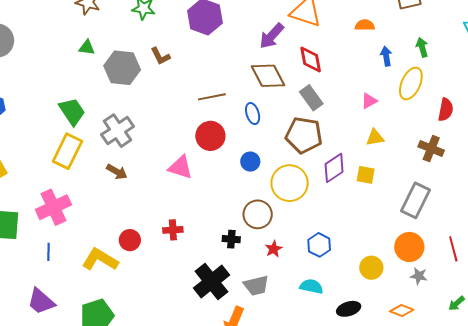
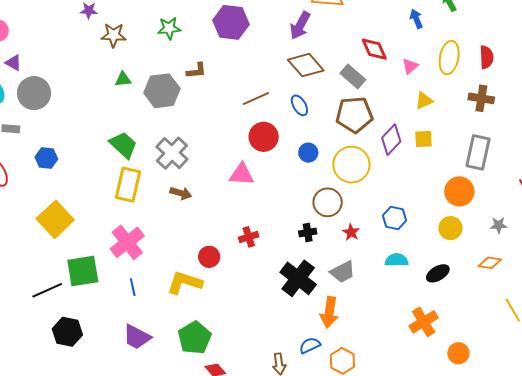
brown L-shape: (160, 56) -> (196, 71), turned -55
red diamond: (311, 59) -> (374, 49), moved
yellow ellipse: (411, 83) -> (449, 58), moved
orange circle: (409, 247) -> (459, 191), moved

